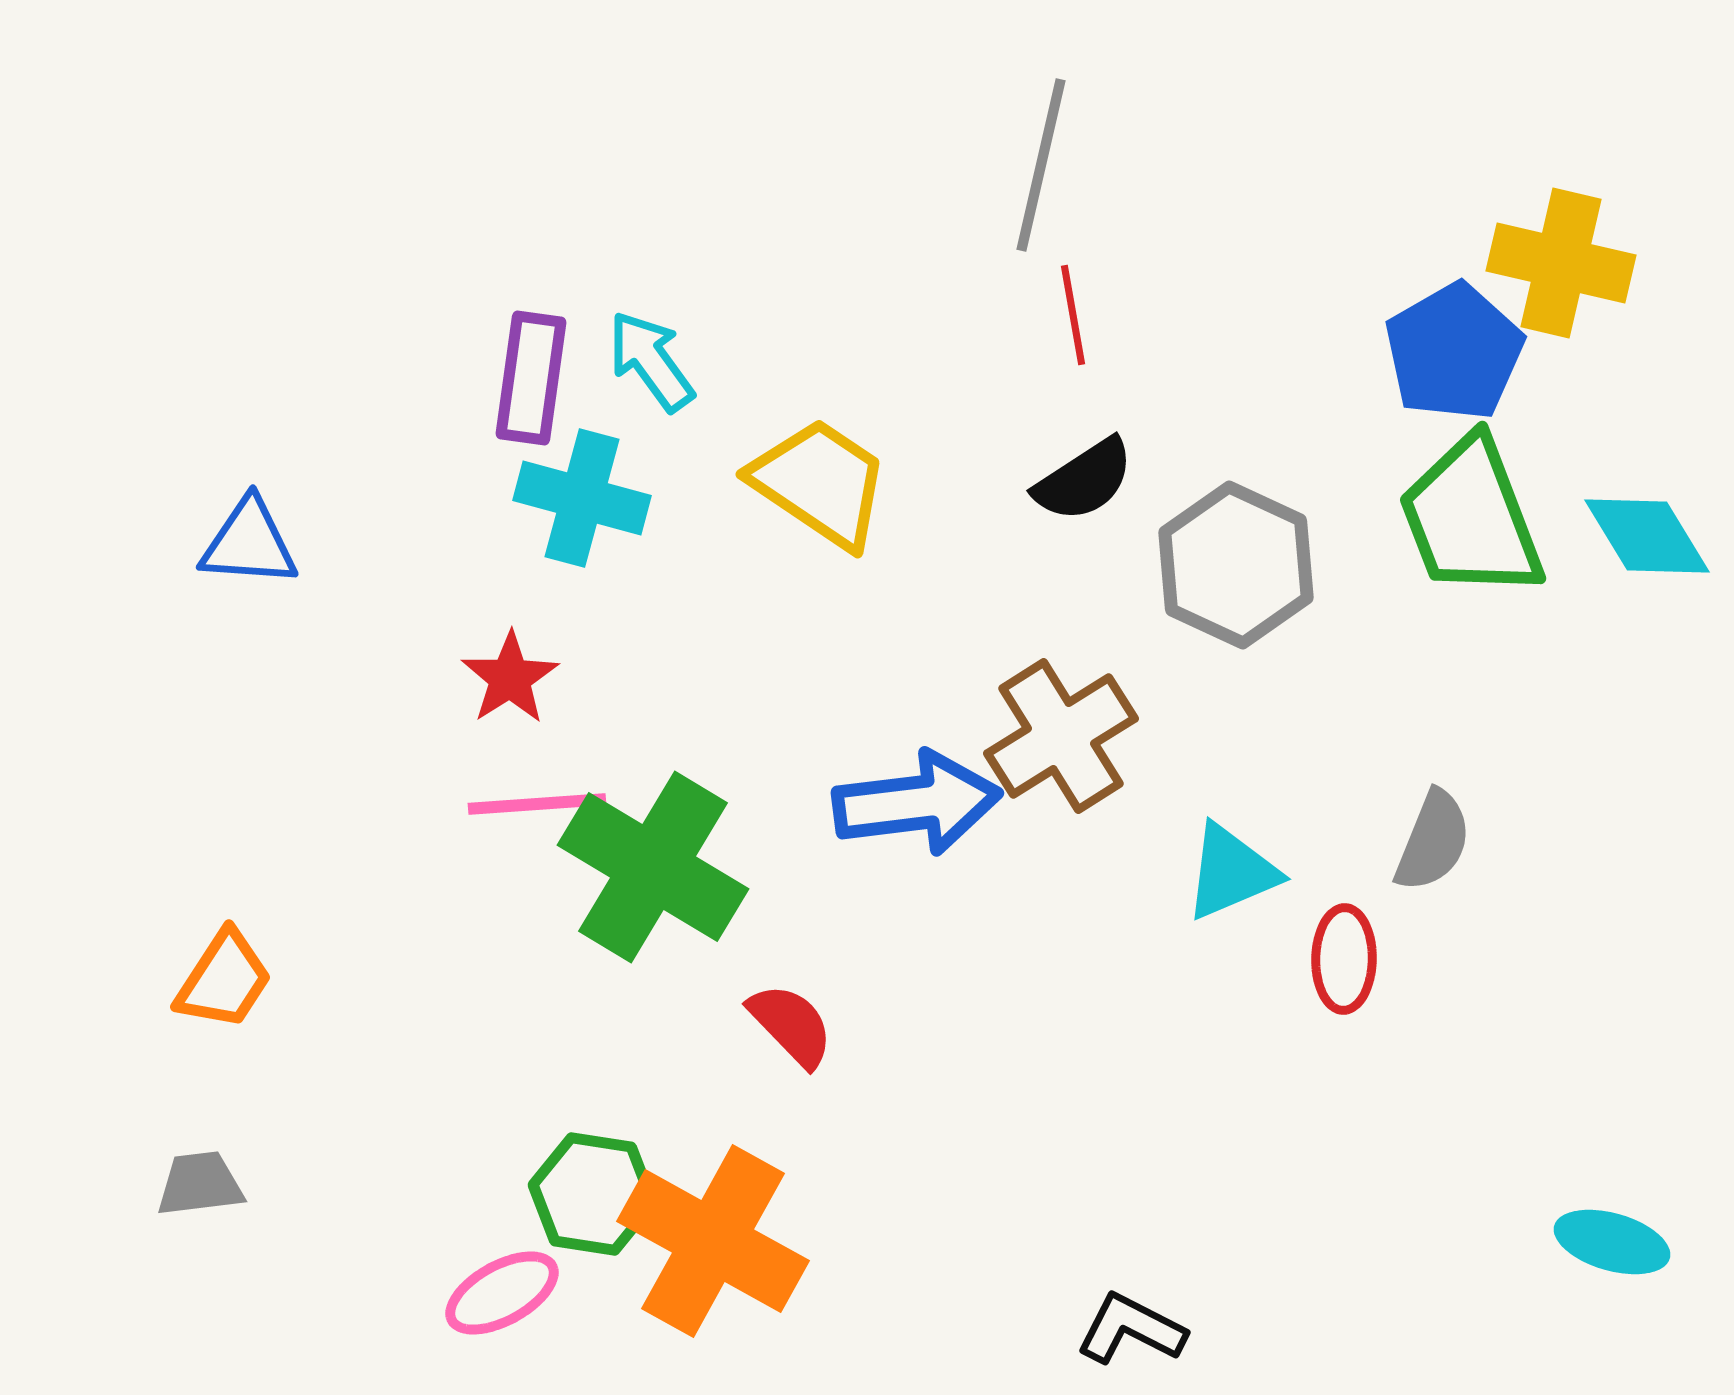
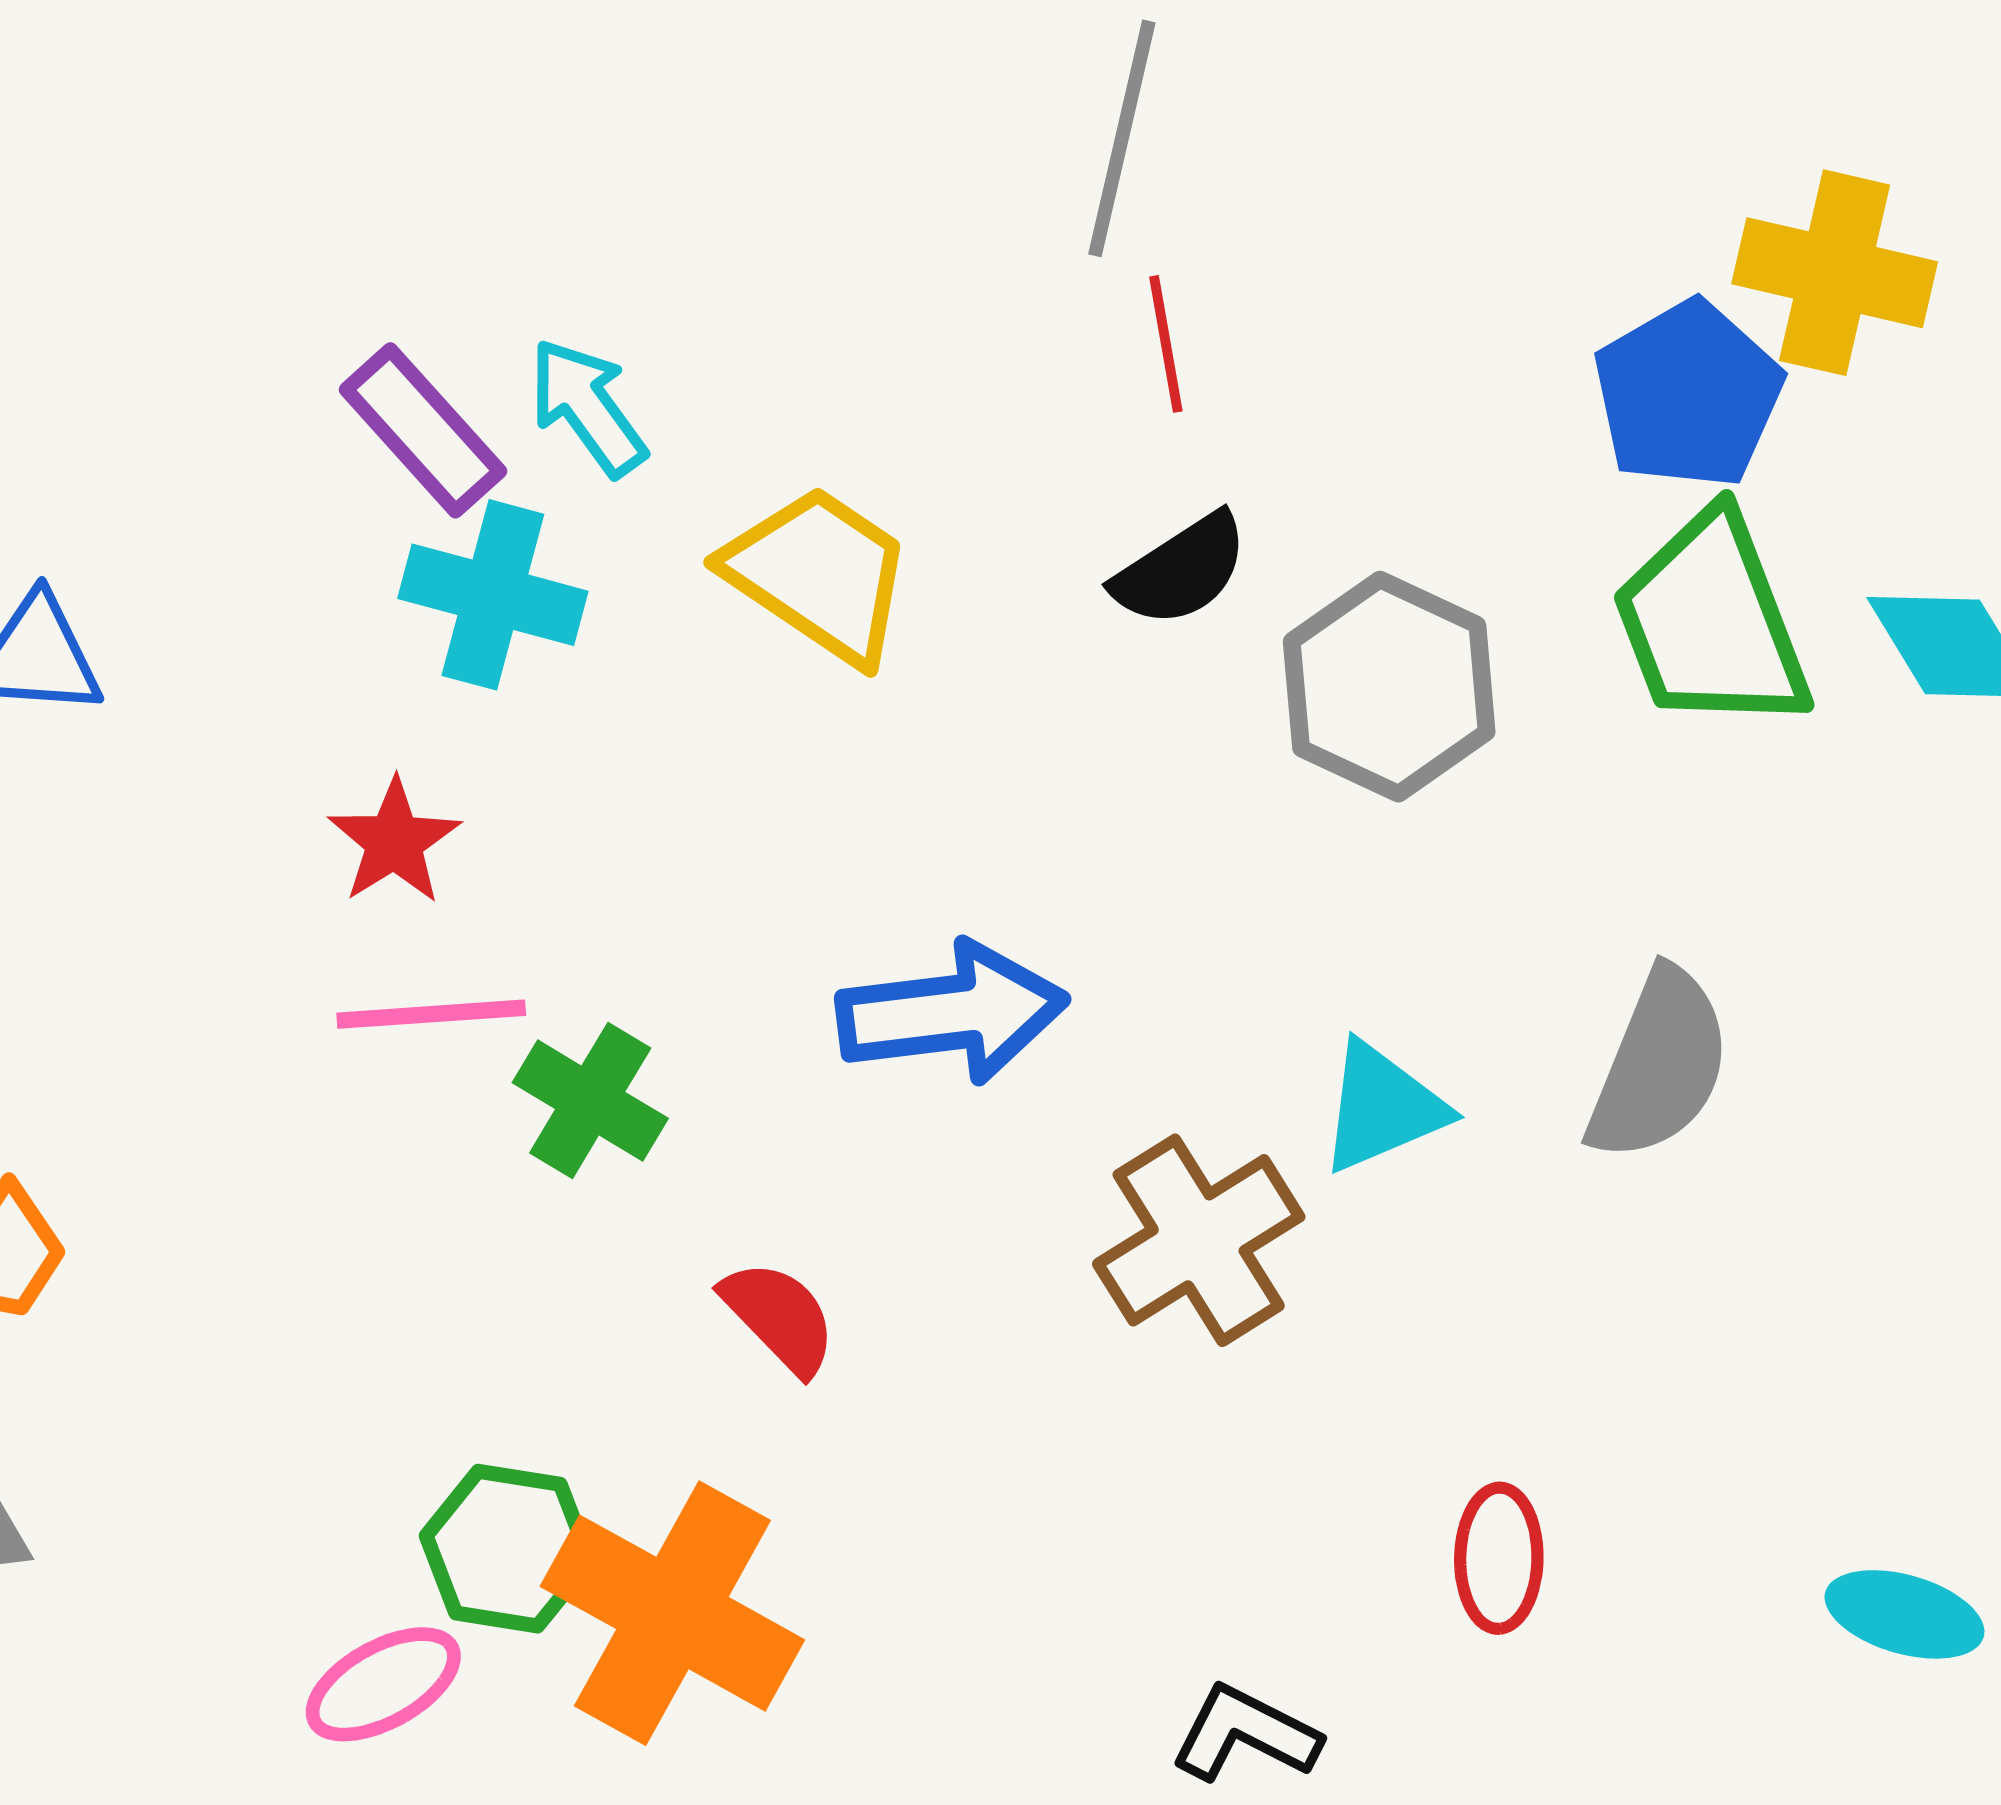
purple rectangle: (531, 378) -> (423, 430), turned -50
brown cross: (1061, 736) -> (1199, 1240), moved
gray semicircle: (1433, 841) -> (1659, 1065), size x1.4
green cross: (653, 867) -> (590, 1100), size x0.6
red ellipse: (1344, 959) -> (1499, 1558), moved

